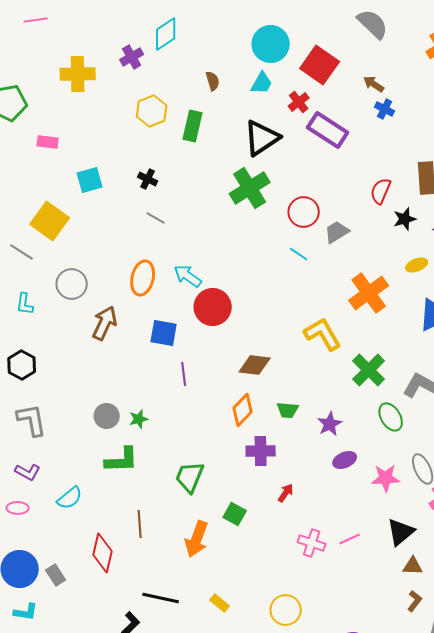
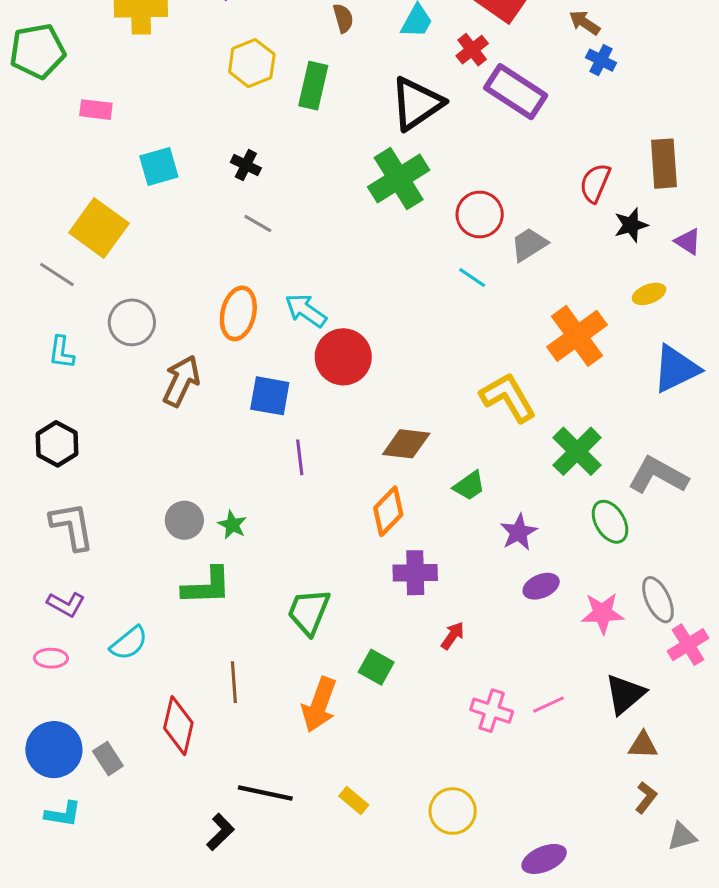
green trapezoid: (288, 410) -> (469, 486), moved, turned -40
green star: (139, 419) -> (232, 525), turned -30

